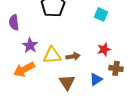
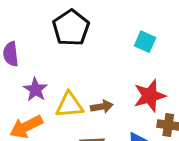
red star: (104, 49) -> (150, 96), size x1.5

